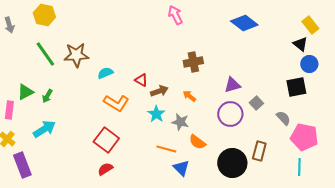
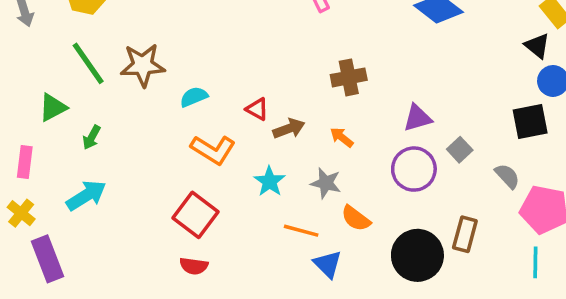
green triangle: (25, 92) -> (53, 107), moved
cyan star: (156, 114) -> (269, 181), moved
red semicircle: (105, 169) -> (194, 266), turned -140

